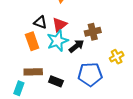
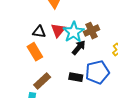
cyan star: (58, 41) -> (74, 32), moved
brown rectangle: (33, 72) -> (42, 81), turned -30
black rectangle: (56, 81) -> (76, 77), moved

